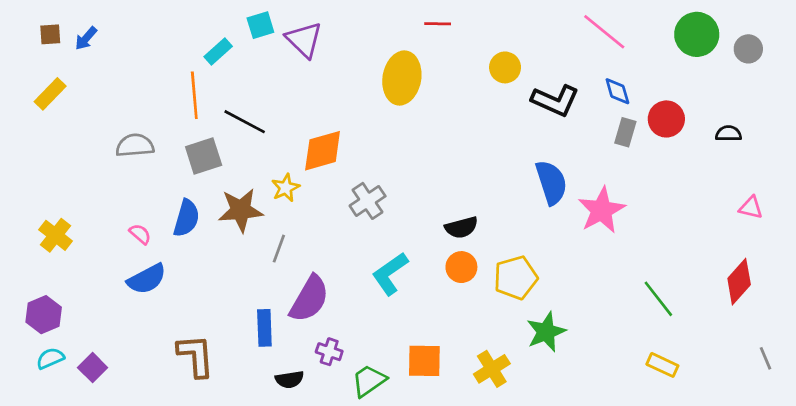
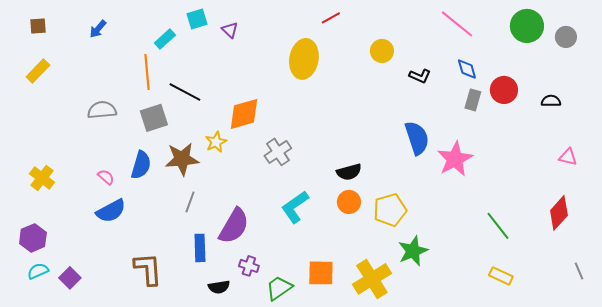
red line: (438, 24) -> (331, 18), turned -30
blue arrow: (86, 38) -> (98, 29), moved
purple triangle: (304, 40) -> (230, 30), size x0.6
black L-shape: (555, 100) -> (420, 76), size x0.6
gray line: (279, 249) -> (190, 202), moved
yellow cross: (492, 369) -> (372, 279), size x1.4

